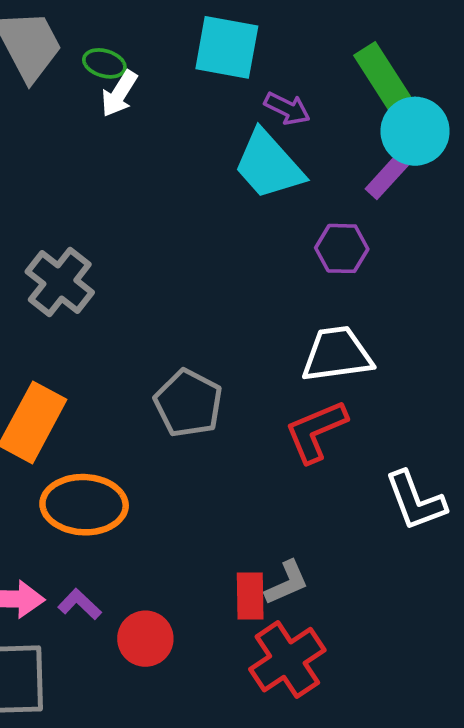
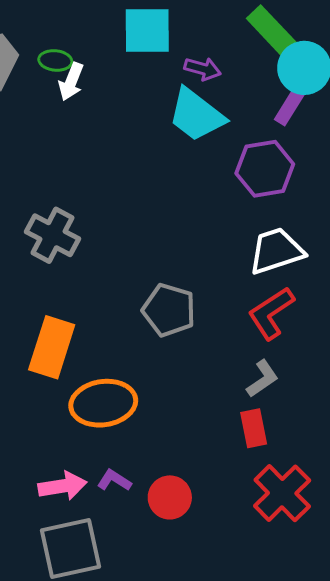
purple hexagon: (342, 248) -> (265, 169), size x1.4
gray L-shape: (287, 583) -> (262, 379), moved
red rectangle: (250, 596) -> (254, 428), moved

